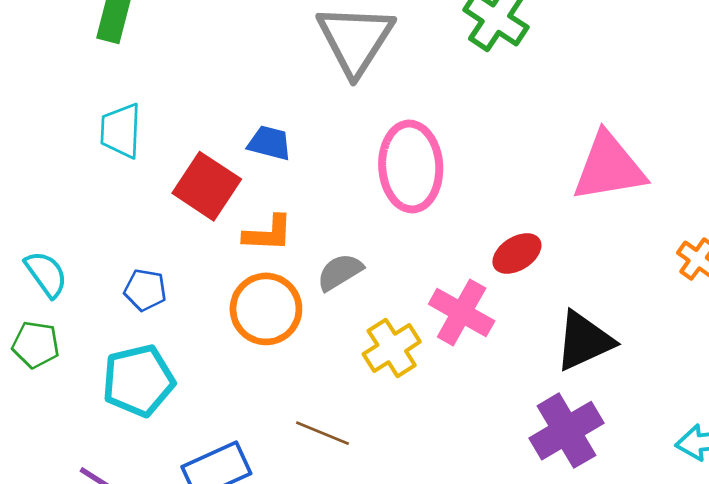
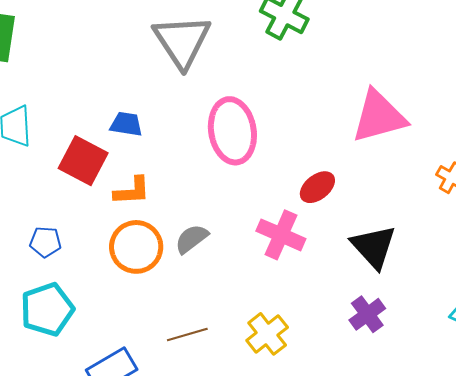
gray semicircle: (340, 272) -> (192, 239), moved
black triangle: (584, 341) -> (374, 247), turned -42
yellow cross: (392, 348) -> (267, 334), moved
purple cross: (566, 431) -> (367, 314), size x0.7
brown line: (323, 433) -> (187, 334), turned -33

